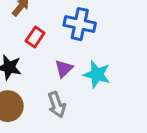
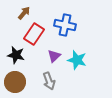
red rectangle: (35, 37) -> (34, 34), size x1.5

